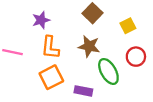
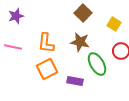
purple star: (41, 20) -> (16, 16), moved
yellow square: (128, 26) -> (114, 24), turned -32

